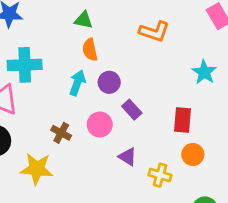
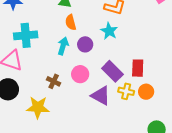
cyan star: (204, 72) -> (109, 31), moved
purple rectangle: (132, 110) -> (112, 71), moved, size x1.5
purple triangle: (128, 157) -> (101, 96), size x1.5
yellow cross: (160, 175) -> (126, 91), moved

